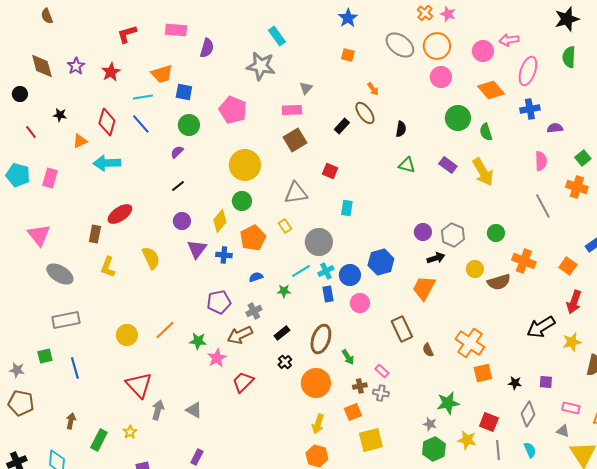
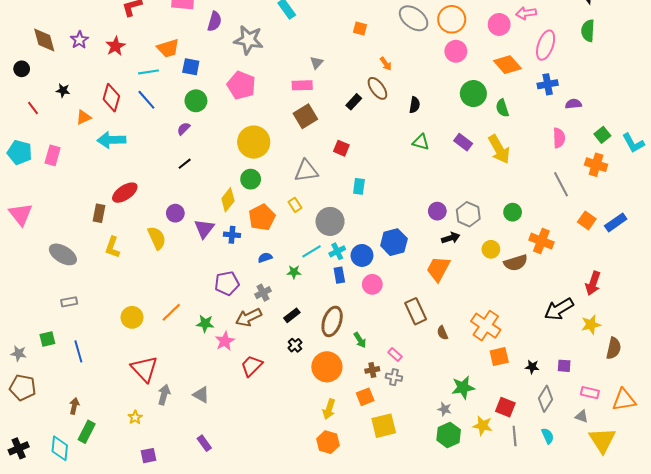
gray star: (261, 66) -> (249, 40), moved
purple circle: (182, 221) -> (175, 213), moved
pink triangle: (39, 235) -> (21, 214), moved
orange square: (568, 266) -> (587, 220), moved
gray rectangle: (66, 320) -> (69, 302), size x0.6
green rectangle: (99, 440) -> (87, 432), moved
purple rectangle: (197, 457) -> (204, 443), turned -63

